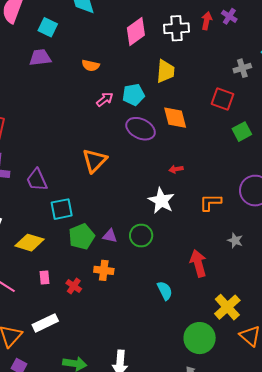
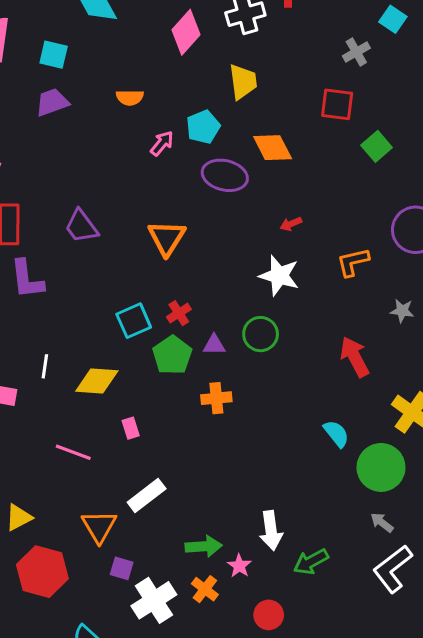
purple trapezoid: (37, 180) -> (81, 226), moved
red cross: (74, 286) -> (179, 313), moved, turned 35
cyan semicircle: (165, 291) -> (336, 434), moved

